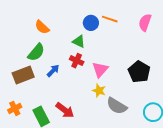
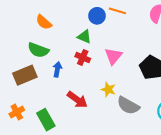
green semicircle: (36, 52) -> (38, 50), turned 72
pink triangle: (100, 70) -> (113, 56), moved
blue arrow: (53, 71) -> (57, 69), turned -32
red arrow: (65, 110) -> (77, 100), moved

